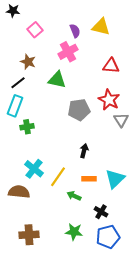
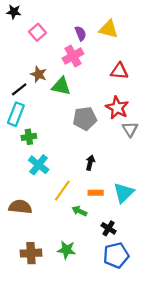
brown star: (28, 62) -> (39, 74), moved
cyan cross: (34, 169) -> (39, 165), moved
green star: (74, 232) -> (67, 250), moved

